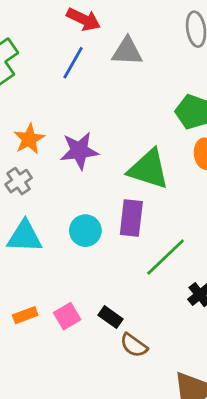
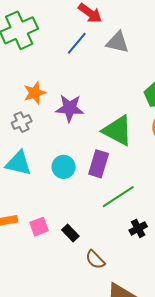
brown semicircle: (134, 345) -> (95, 260), moved

